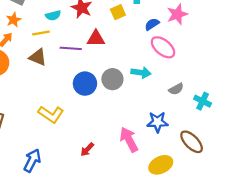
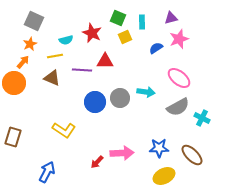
pink ellipse: (163, 47) -> (179, 78), moved
gray semicircle: (176, 89) -> (178, 107), size x1.6
blue star: (157, 122) -> (159, 148), moved
pink arrow: (129, 140) -> (122, 153), moved, turned 115

